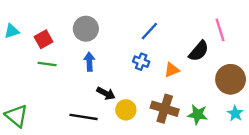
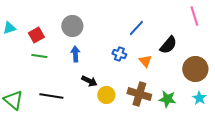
pink line: (220, 30) -> (194, 16), moved
blue line: (149, 31) -> (136, 28), moved
orange triangle: (172, 70) -> (145, 61), turned -48
black line: (84, 117) -> (51, 96), moved

